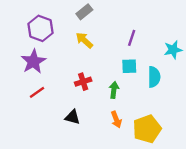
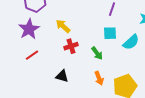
yellow arrow: (84, 40) -> (63, 26), moved
cyan semicircle: (154, 77) -> (131, 42), turned 48
green arrow: (114, 90) -> (97, 53), turned 136

